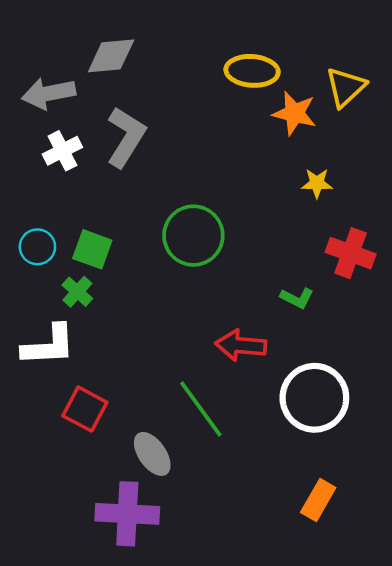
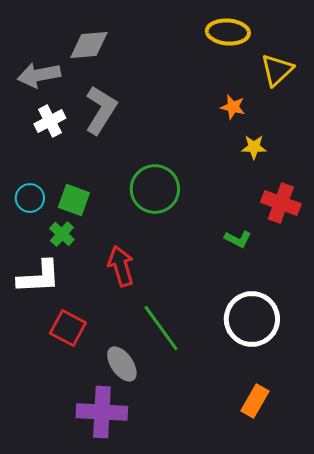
yellow ellipse: (252, 71) -> (228, 32), moved
orange star: (294, 113) -> (233, 107), moved, size x0.7
red arrow: (241, 345) -> (121, 266), moved, turned 69

